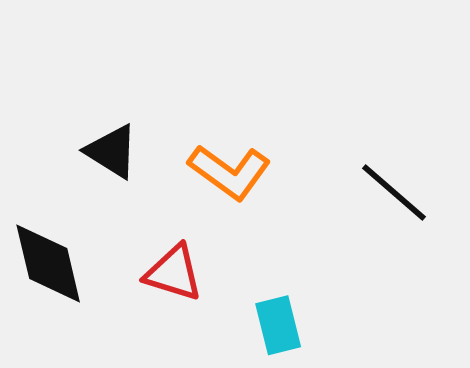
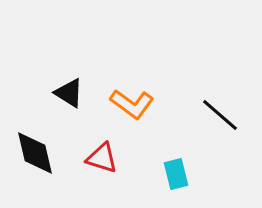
cyan rectangle: (278, 325) -> (176, 174), moved

